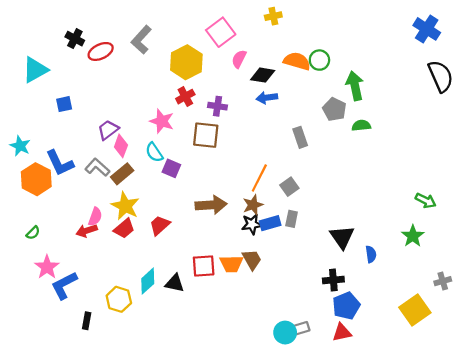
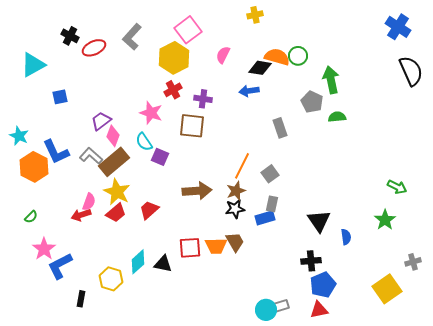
pink square: (221, 32) -> (188, 30), moved
black diamond: (263, 75) -> (260, 68), moved
brown rectangle: (122, 174) -> (114, 162), size x1.4
blue rectangle: (270, 223) -> (265, 218), moved

